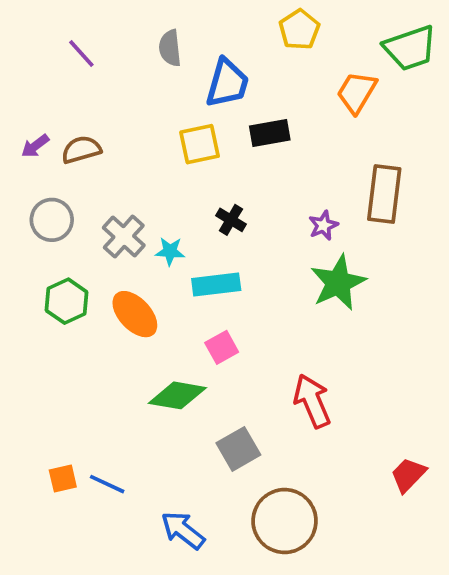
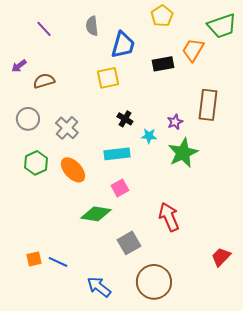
black rectangle: (270, 133) -> (163, 64), moved
purple arrow: (35, 146) -> (19, 66), moved
cyan star: (170, 251) -> (149, 136), moved

